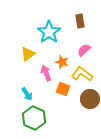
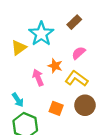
brown rectangle: (80, 21) -> (74, 22), turned 56
yellow triangle: (28, 54) -> (19, 48), moved
orange square: (63, 89) -> (56, 108), moved

